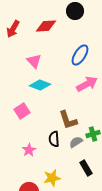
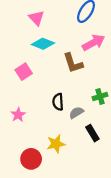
brown L-shape: (68, 120) -> (73, 63), moved
gray semicircle: (76, 142) -> (76, 113), moved
pink star: (29, 150) -> (18, 115), moved

